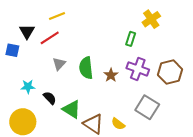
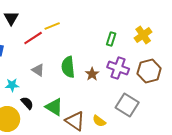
yellow line: (57, 16) -> (52, 26), moved
yellow cross: (151, 19) -> (143, 35), moved
black triangle: (27, 32) -> (11, 18), moved
gray triangle: (59, 64) -> (38, 70), moved, turned -40
black semicircle: (50, 98) -> (27, 103), moved

